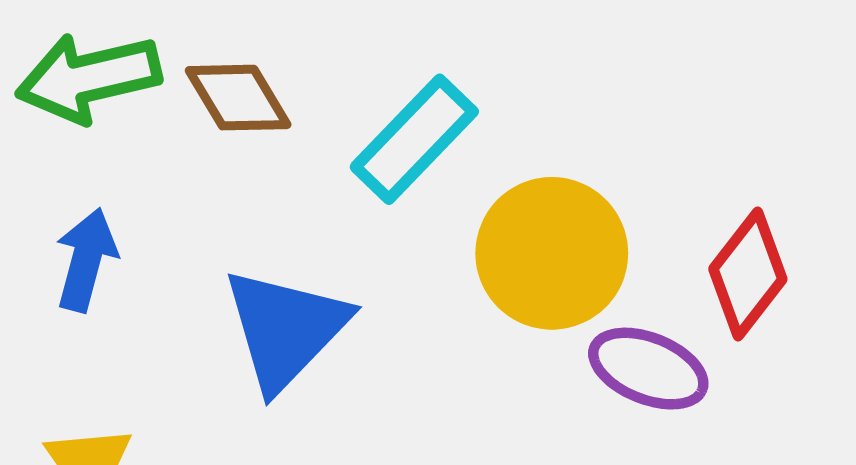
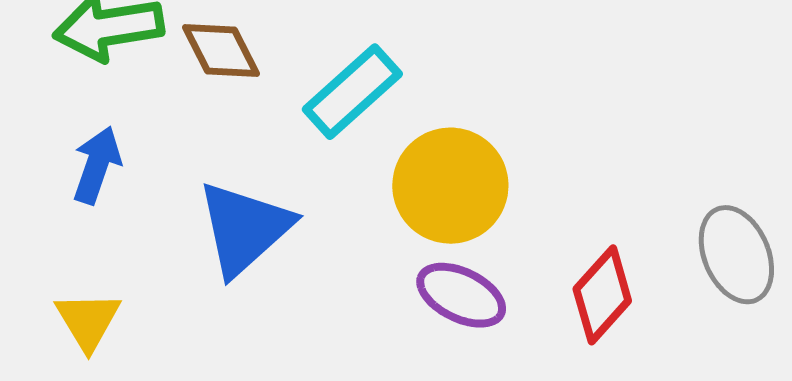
red diamond: (748, 274) -> (602, 295), moved
purple ellipse: (648, 369) -> (461, 295), moved

